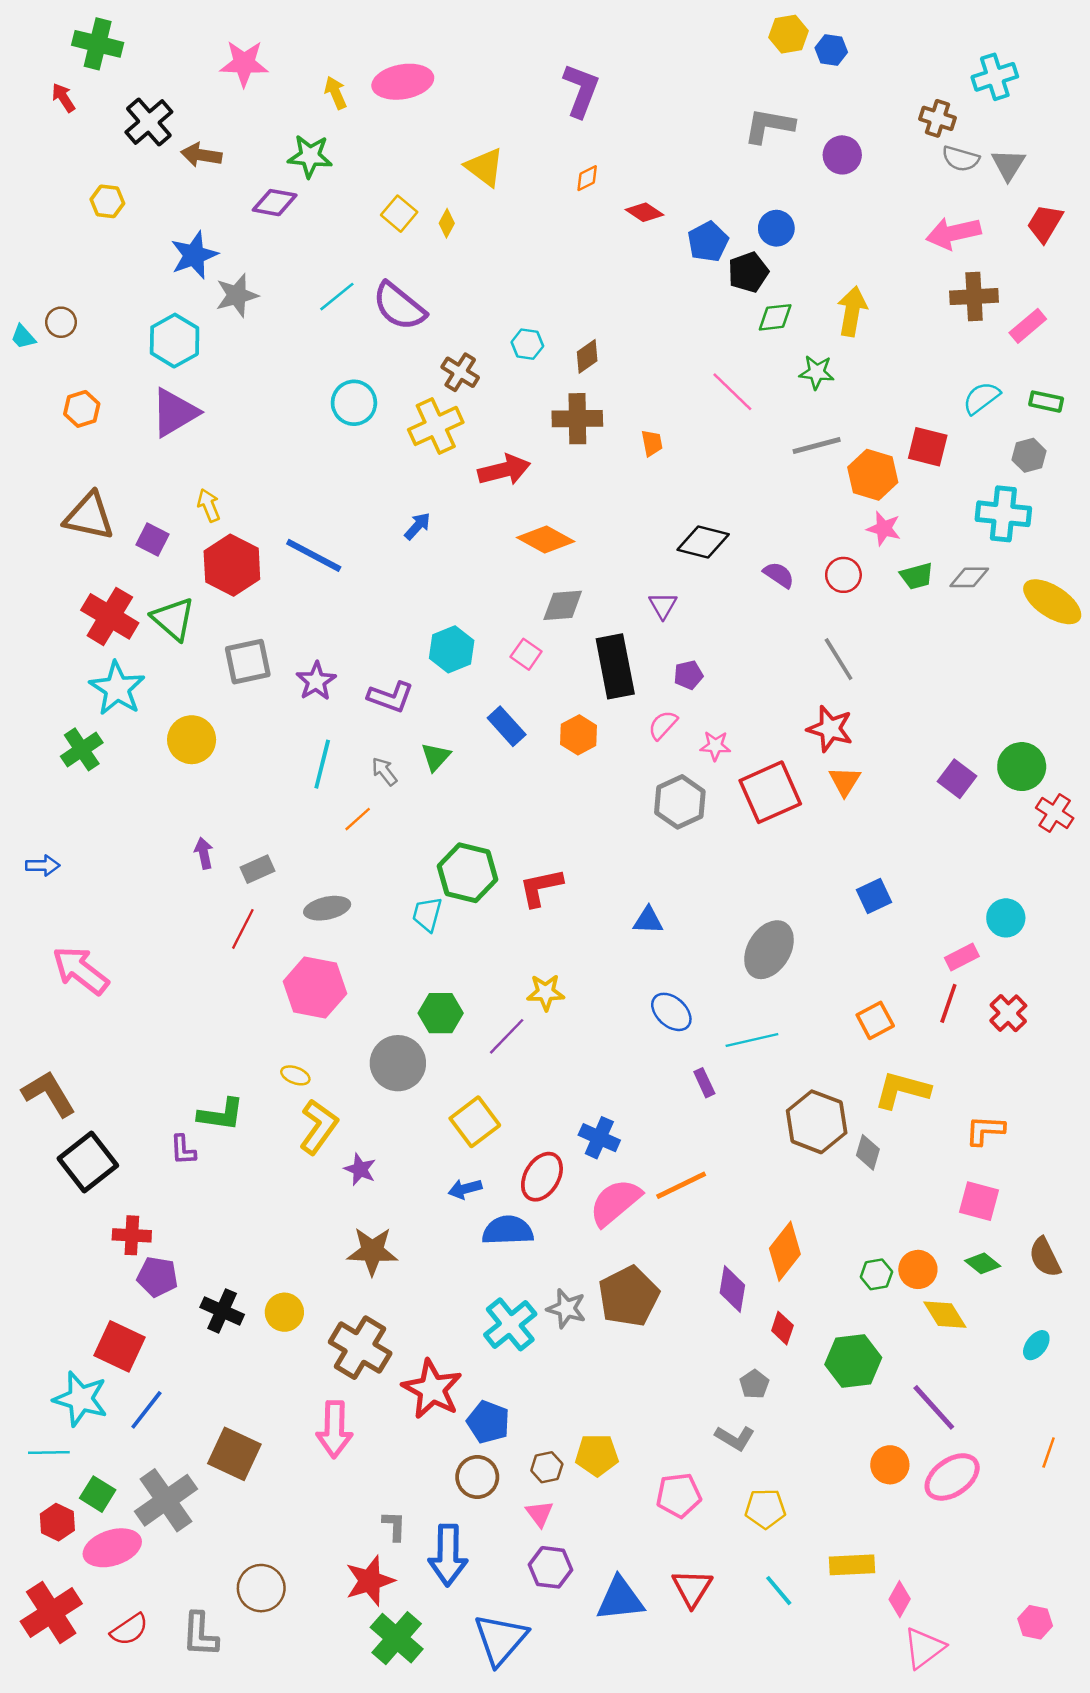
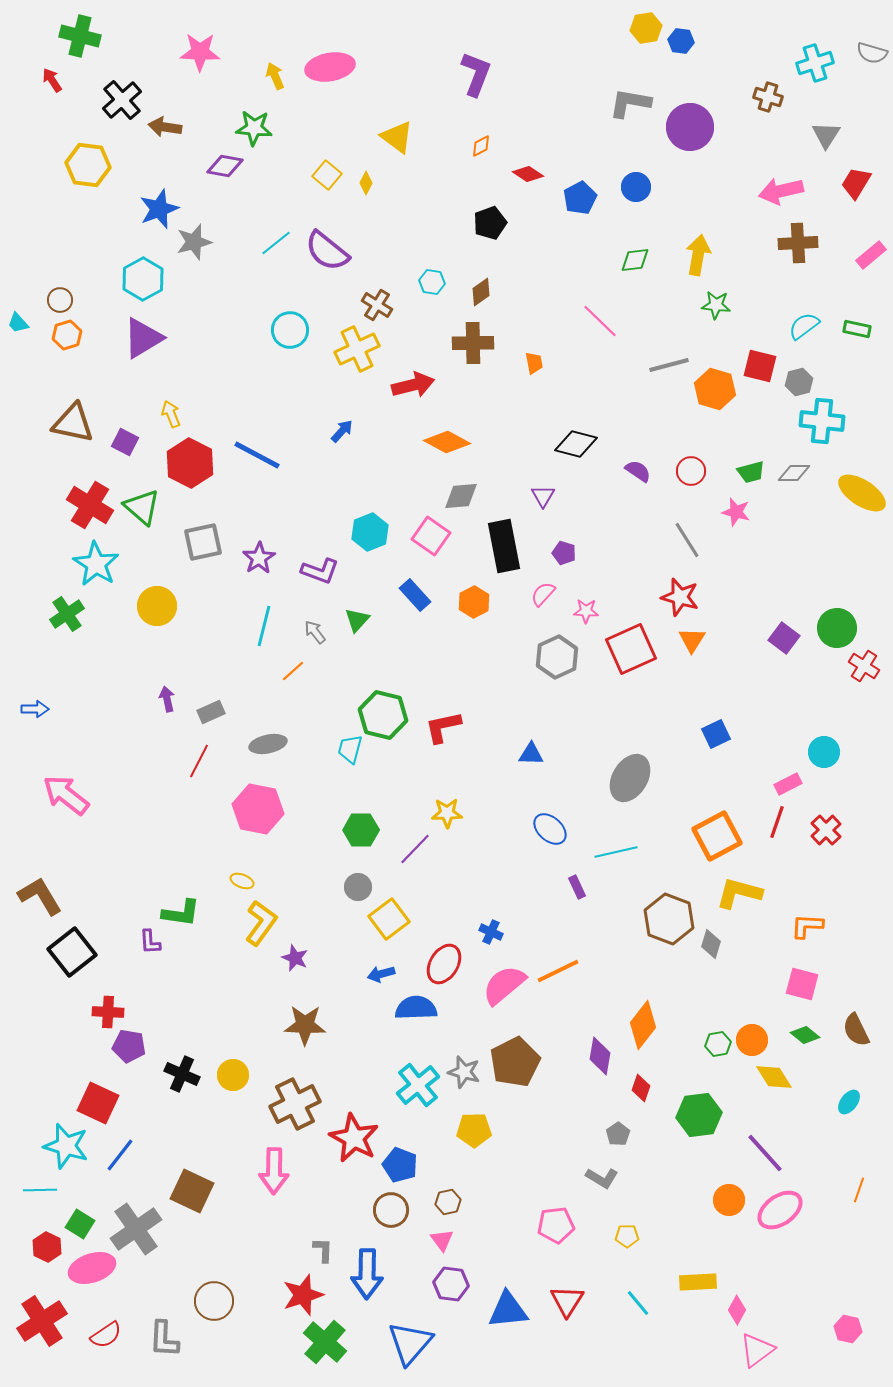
purple circle: (842, 155) -> (690, 127), size x1.5
gray semicircle: (961, 159) -> (872, 53), moved
yellow hexagon: (107, 201) -> (88, 165), size x1.6
black pentagon: (748, 272) -> (490, 223), moved
brown circle: (61, 322) -> (60, 300), moved
pink rectangle: (1028, 326) -> (871, 255), moved
cyan trapezoid: (23, 337) -> (18, 323), moved
green star: (817, 372) -> (716, 305), moved
gray hexagon: (1029, 455) -> (799, 382), moved
pink star: (884, 529) -> (736, 512), moved
pink square: (526, 654) -> (431, 536), size x1.5
purple pentagon: (688, 675) -> (564, 553), turned 30
orange square: (875, 1020) -> (717, 836), size x1.6
gray circle: (398, 1063) -> (358, 887), moved, size x0.6
blue cross: (599, 1138) -> (491, 932), size x0.7
brown cross: (360, 1348) -> (295, 1104), turned 33
yellow pentagon: (597, 1455) -> (474, 1130), moved
yellow pentagon: (765, 1509) -> (627, 1236), size x0.7

